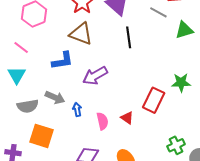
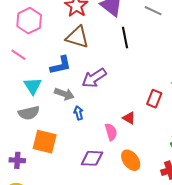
cyan triangle: (17, 75) -> (33, 86), moved
gray arrow: (55, 98) -> (64, 94), moved
red rectangle: (154, 100) -> (154, 99), size x0.7
pink semicircle: (102, 121) -> (111, 132), moved

